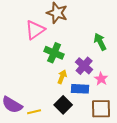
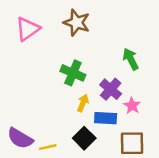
pink triangle: (35, 30) -> (28, 29), moved

